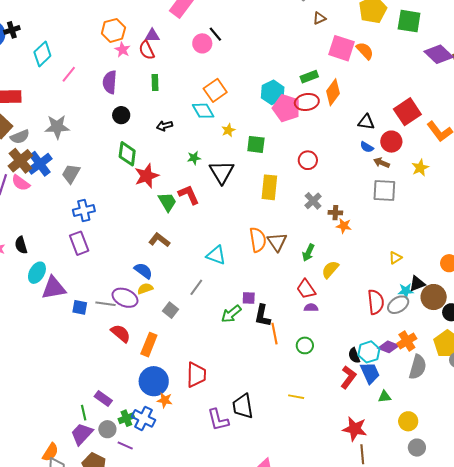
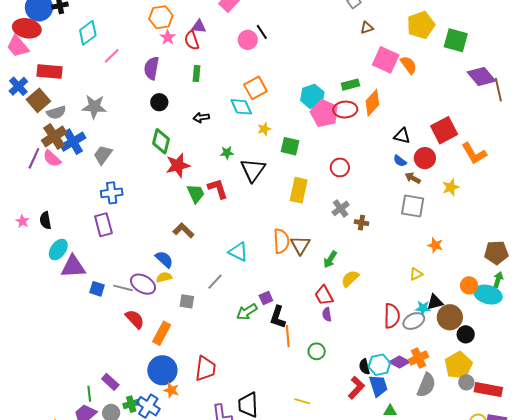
orange star: (344, 226) -> (435, 245), moved
purple square: (249, 298) -> (266, 298), turned -32
purple semicircle: (311, 308) -> (327, 314), turned -104
gray square: (171, 310) -> (187, 301), turned -35

